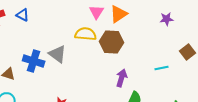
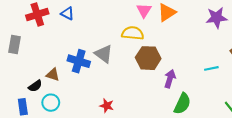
purple star: (167, 19) -> (217, 18), size x1.5
brown hexagon: (112, 42) -> (148, 58), moved

